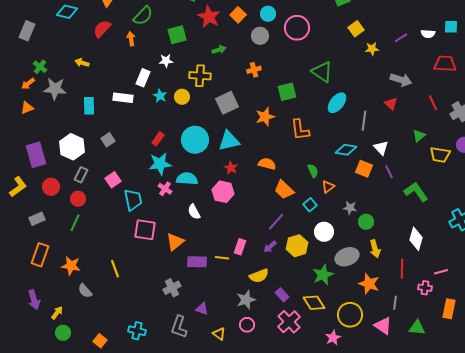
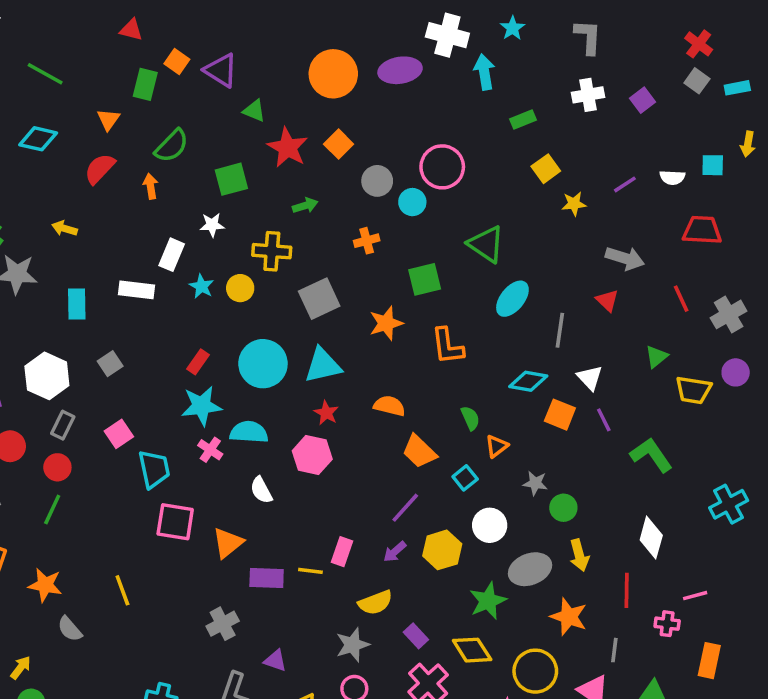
cyan circle: (268, 14) -> (412, 202), moved

